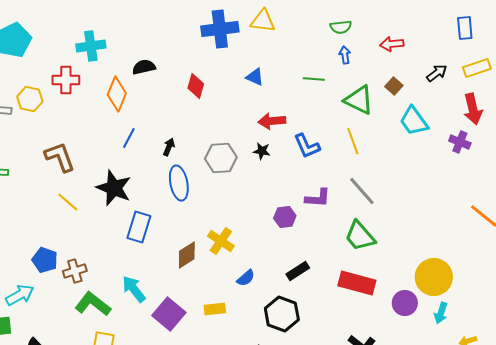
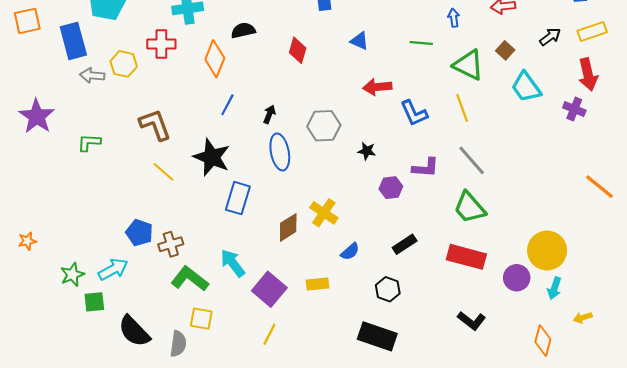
black star: (262, 151) -> (367, 151), moved
black hexagon: (282, 314) -> (388, 289), size x0.7

